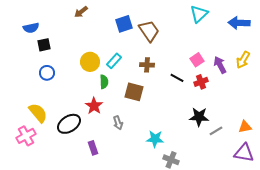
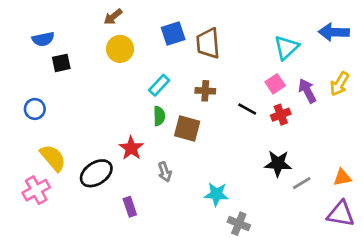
cyan triangle: (199, 14) -> (286, 48), moved
brown trapezoid: (149, 31) -> (208, 43), turned -150
yellow circle: (90, 62) -> (120, 49), moved
blue circle: (47, 73) -> (35, 109), moved
green semicircle: (104, 82) -> (159, 116), moved

